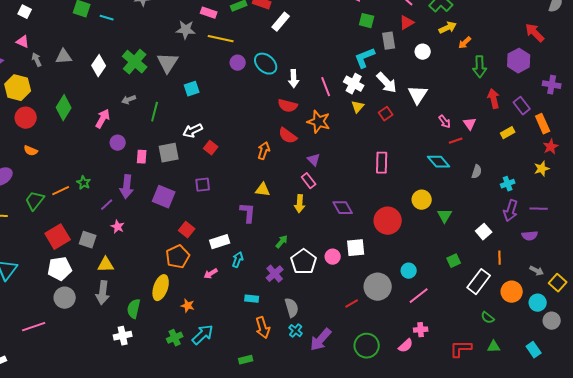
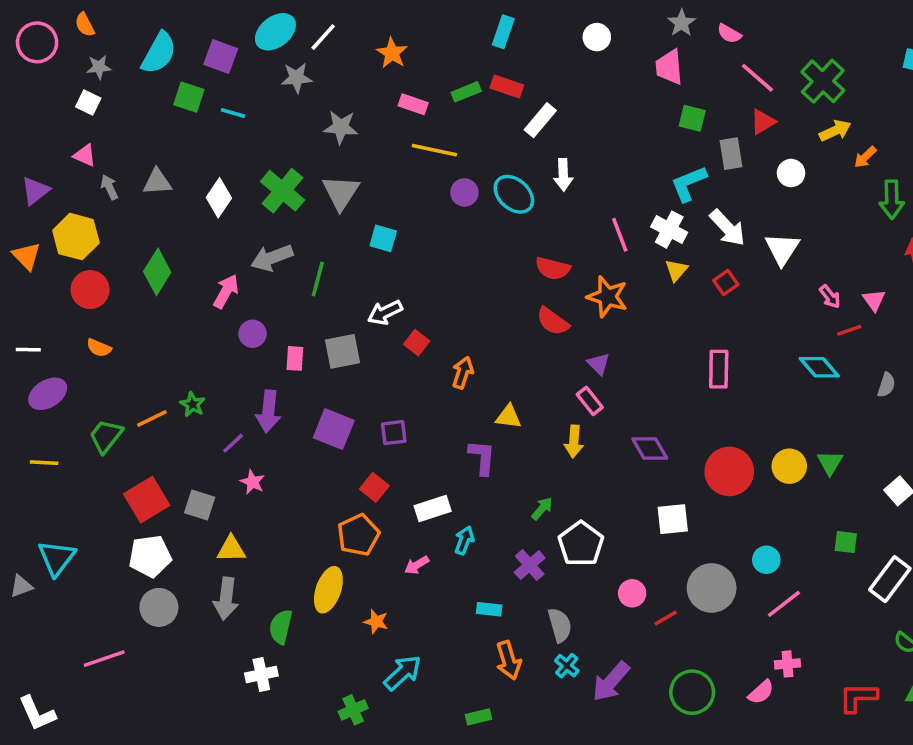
gray star: (186, 30) -> (341, 127), moved
white arrow: (294, 79) -> (563, 175), moved
cyan square: (192, 89) -> (383, 238), turned 35
gray arrow: (129, 100) -> (272, 258), size x1.6
orange arrow: (264, 151) -> (463, 373), moved
purple square: (203, 185) -> (394, 433), moved
yellow circle: (422, 200) -> (789, 466), moved
pink circle: (333, 257) -> (632, 593), moved
green square: (454, 261) -> (846, 542), turned 32
green cross: (175, 338) -> (353, 710), moved

